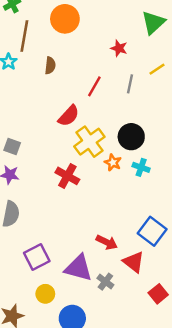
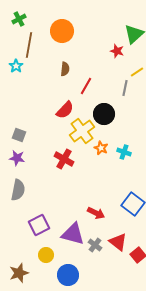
red star: (119, 48) -> (117, 51), moved
brown semicircle: (50, 65) -> (65, 69), moved
gray line: (130, 84) -> (125, 88), moved
black circle: (131, 137) -> (104, 114), moved
red triangle: (134, 262) -> (118, 242), moved

